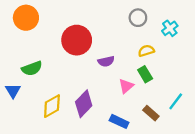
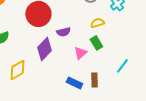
purple diamond: (84, 104) -> (44, 49), moved
brown rectangle: (151, 113) -> (94, 80), moved, turned 48

